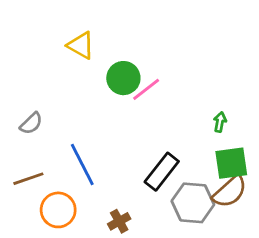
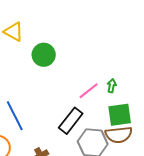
pink line: (146, 89) -> (89, 91), moved
brown semicircle: (230, 191) -> (119, 135), turned 36

